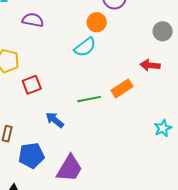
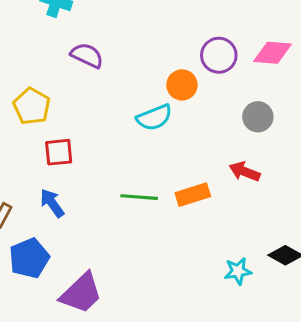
gray circle: (163, 31) -> (258, 117), moved
blue arrow: (55, 120) -> (52, 203), moved
blue pentagon: (31, 155) -> (29, 258), turned -30

